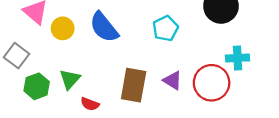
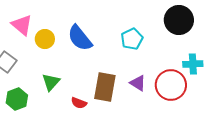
green hexagon: (37, 86) -> (17, 99), moved
red semicircle: (90, 104) -> (79, 103), moved

